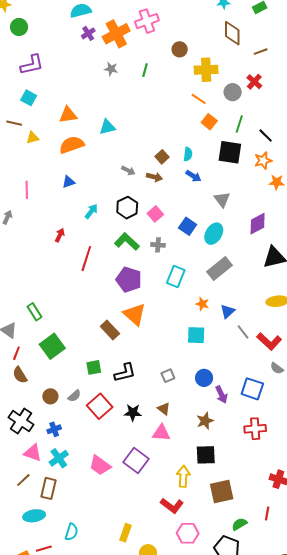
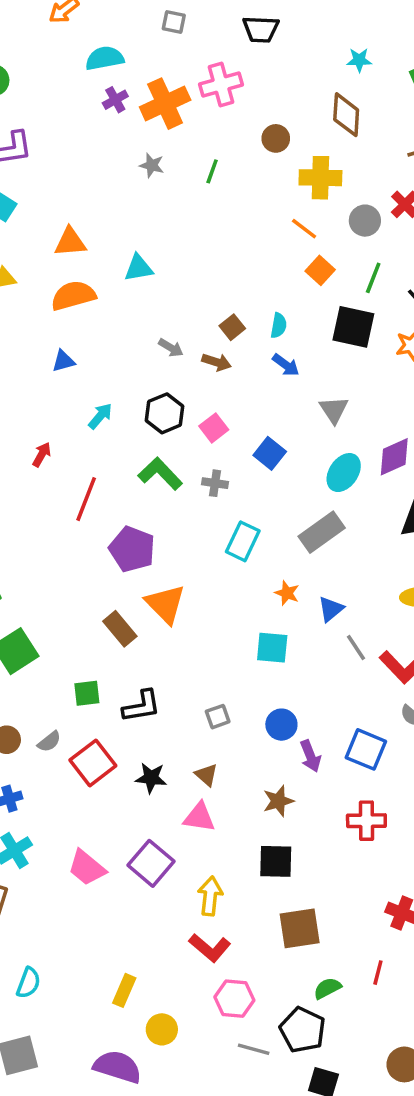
brown diamond: (232, 33) -> (346, 115), moved
cyan ellipse: (214, 234) -> (344, 473), moved
purple pentagon: (129, 280) -> (132, 549), moved
yellow arrow: (183, 476) -> (210, 896), moved

